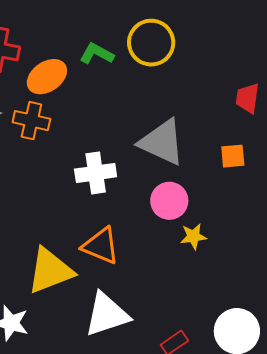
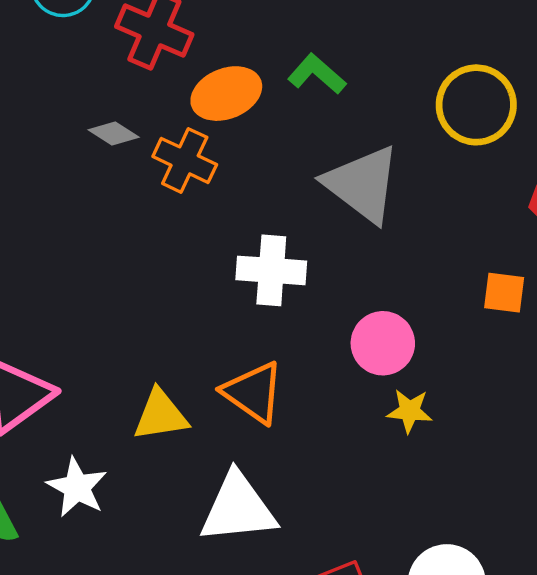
yellow circle: (151, 43) -> (476, 105), moved
gray triangle: (162, 142) -> (362, 184), moved
yellow triangle: (50, 271) -> (161, 415), size x0.7

